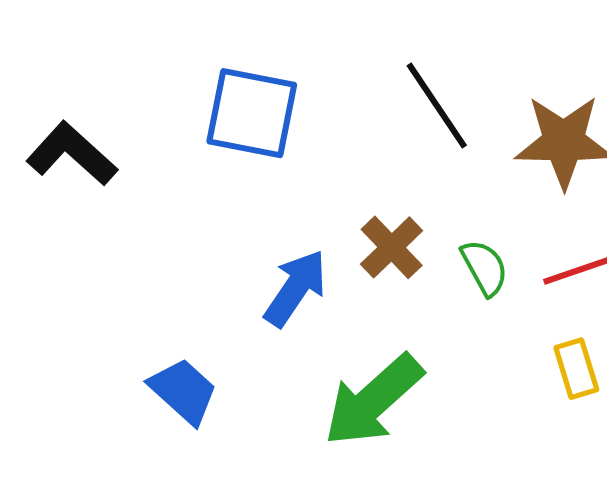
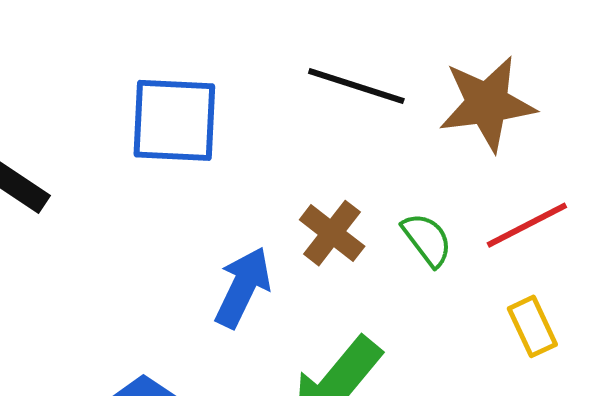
black line: (437, 105) -> (356, 86), turned -30

